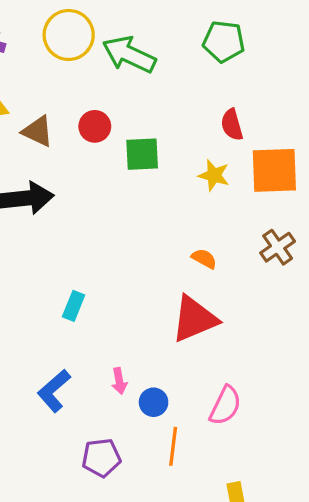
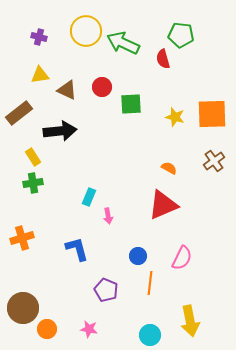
red semicircle: (232, 125) -> (163, 59), moved
pink arrow: (119, 381) -> (108, 216), moved
blue L-shape: (54, 391) -> (77, 249), turned 116
purple pentagon: (101, 458) -> (106, 290), turned 30

